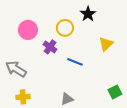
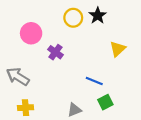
yellow circle: (65, 28) -> (73, 18), moved
blue line: (75, 62) -> (94, 81), moved
green square: (115, 92) -> (105, 102), moved

